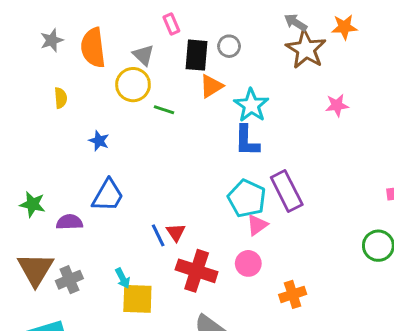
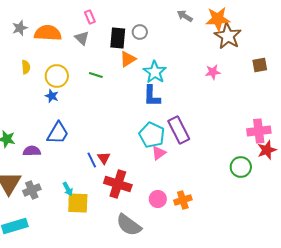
pink rectangle: (171, 24) -> (90, 17), moved
orange star: (344, 27) -> (218, 19), size x1.4
orange semicircle: (93, 48) -> (48, 33), turned 100
brown star: (306, 49) -> (228, 36), moved
yellow circle: (133, 85) -> (57, 76), moved
pink circle: (248, 263) -> (158, 199), moved

